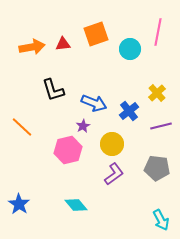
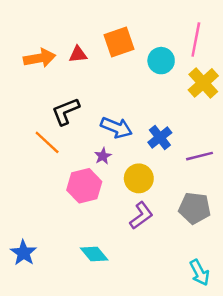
black L-shape: (53, 90) -> (66, 111), turned 85
yellow cross: (157, 93) -> (203, 83), moved, size x1.4
orange line: (22, 127) -> (47, 142), moved

